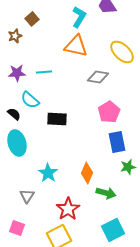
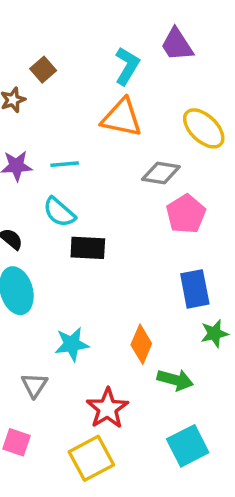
cyan semicircle: (30, 100) -> (59, 212), moved
pink pentagon: (109, 112) -> (186, 214), moved
cyan star: (48, 173) -> (72, 344), turned 30

